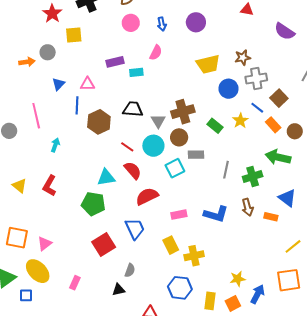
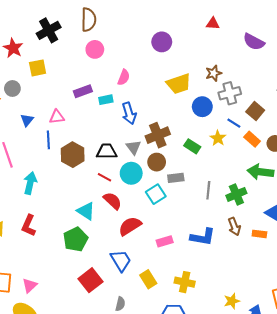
blue arrow: (162, 24) -> (129, 113), moved, size x1.5
black trapezoid: (133, 109) -> (107, 151), moved
cyan arrow: (55, 145) -> (30, 183), size x1.5
cyan triangle: (106, 178) -> (86, 211), turned 48
green pentagon: (93, 204) -> (76, 239), turned -30
yellow rectangle: (171, 245) -> (148, 279), moved
yellow cross: (194, 256) -> (185, 282), turned 30

